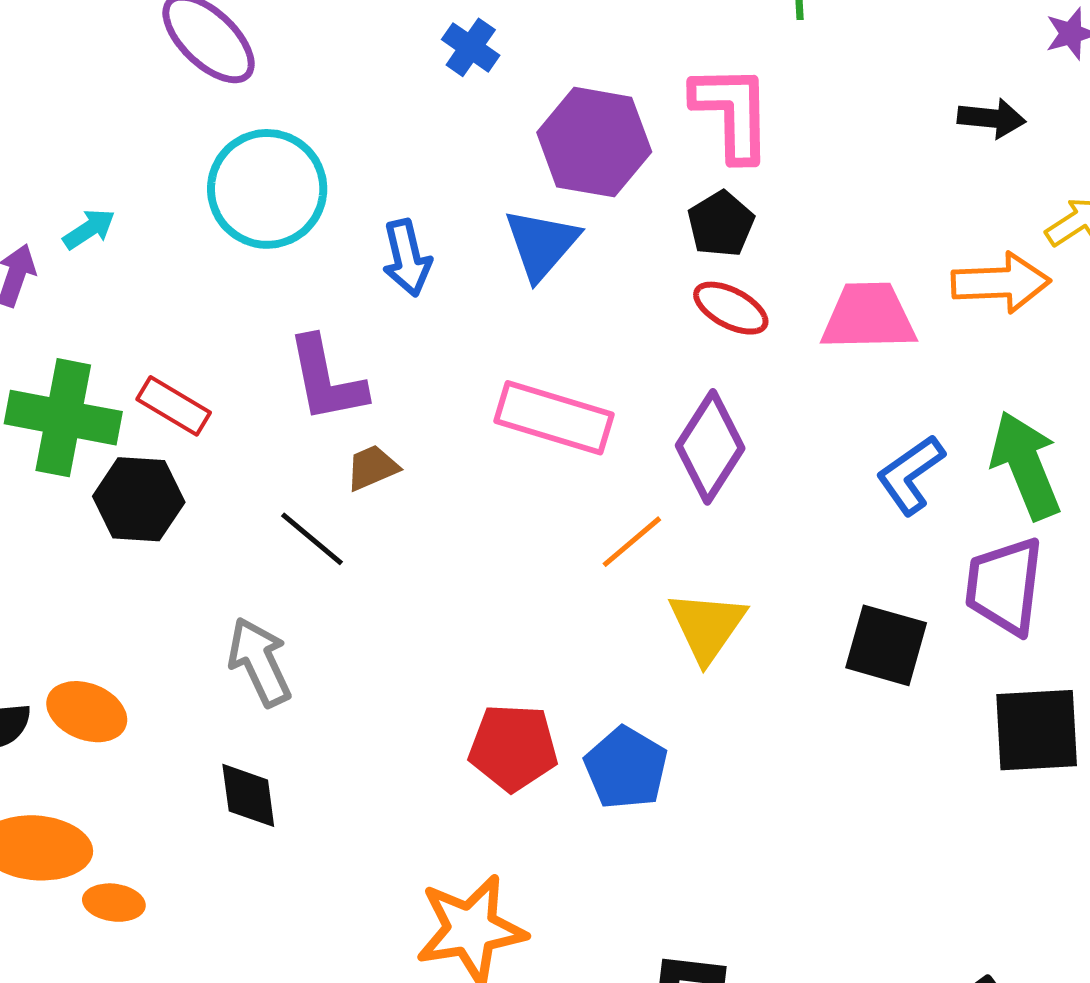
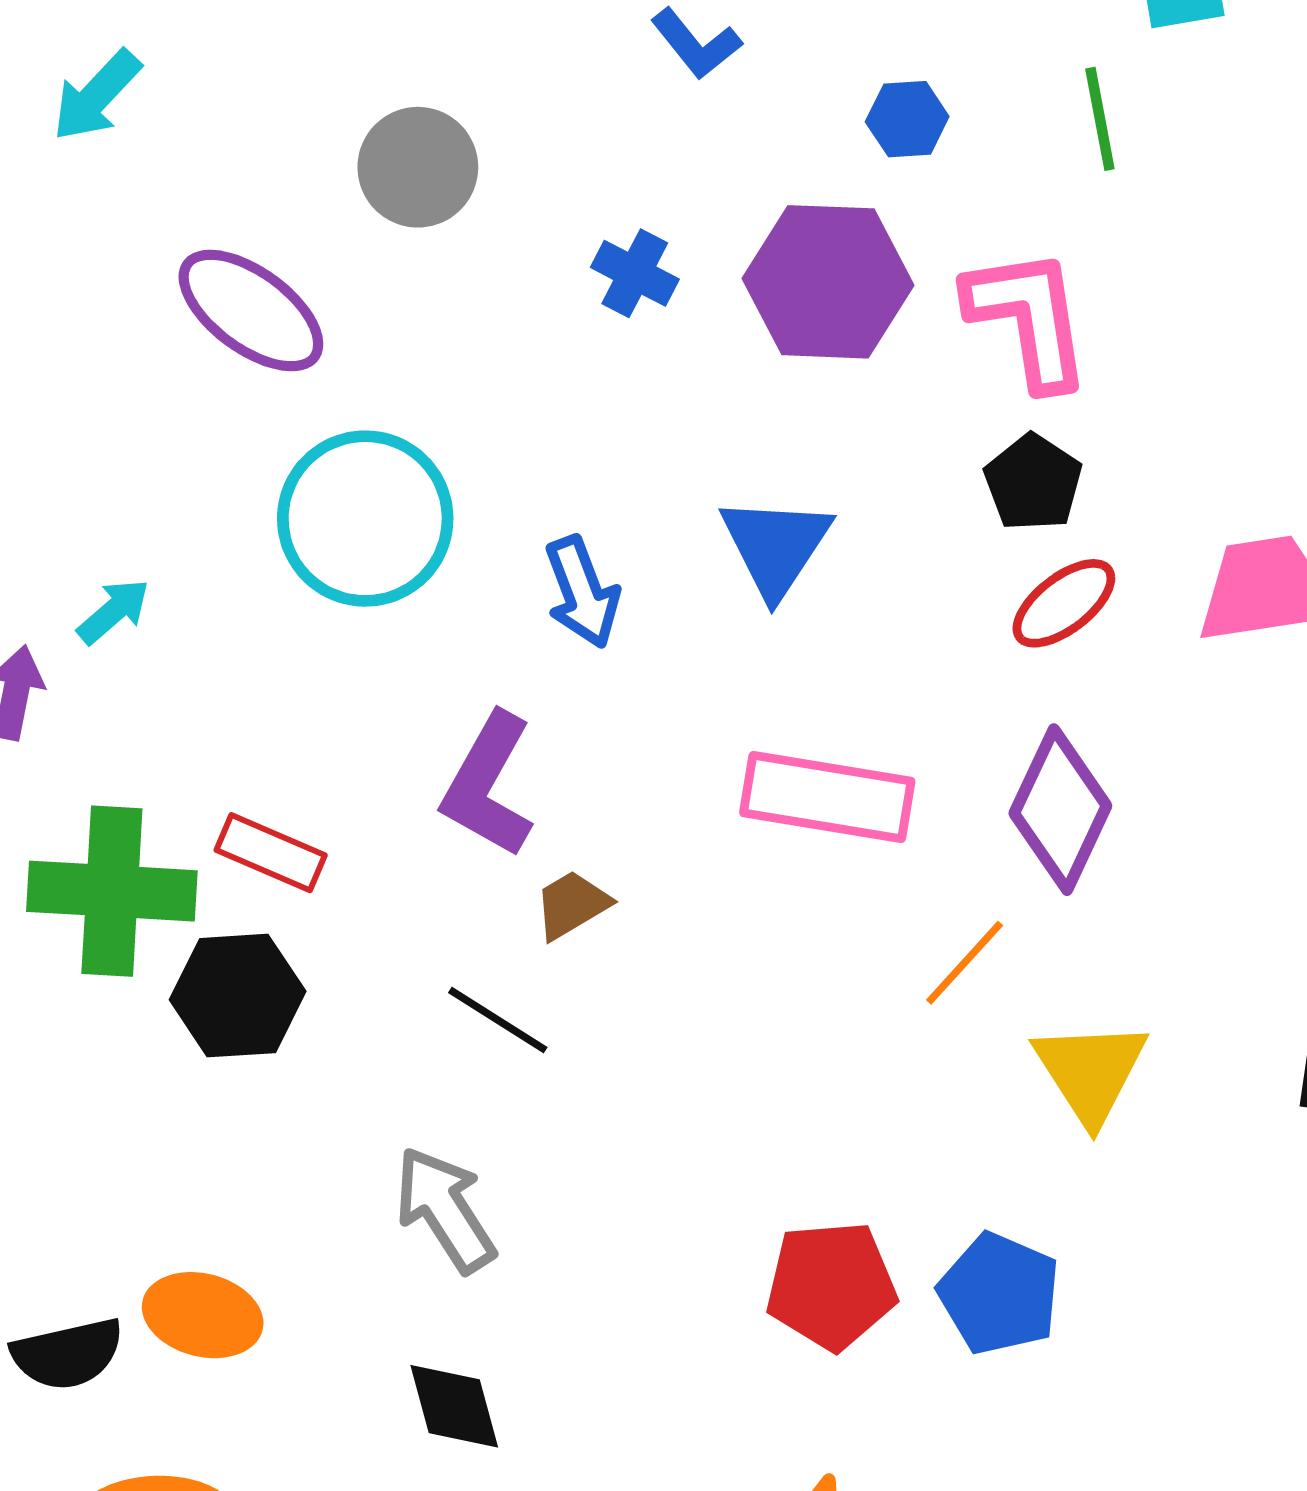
purple hexagon: (594, 142) -> (828, 282), moved
red ellipse: (731, 308) -> (1064, 603), turned -58
purple L-shape: (326, 380) -> (488, 785), turned 48

